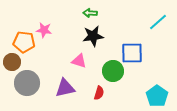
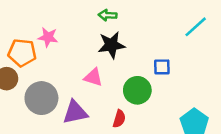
blue square: (132, 53) -> (162, 67), size x0.6
gray circle: (27, 83) -> (41, 98), moved

